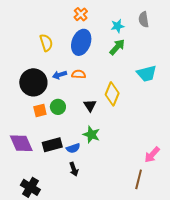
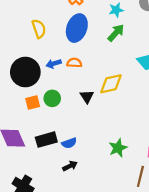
yellow diamond: (112, 94) -> (111, 84), turned 55
green star: (91, 135) -> (118, 148), moved, turned 30
black arrow: (74, 169) -> (70, 166), turned -96

